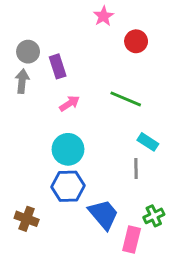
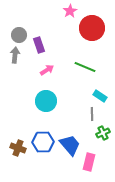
red circle: (136, 41) -> (92, 28), size x1.6
blue hexagon: (68, 186) -> (43, 142), moved
green cross: (154, 216) -> (103, 133), moved

